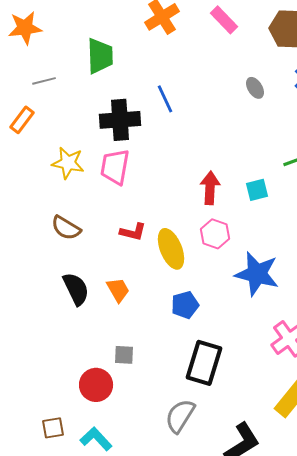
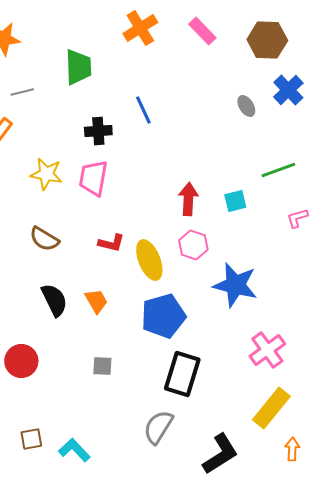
gray ellipse: (255, 88) -> (246, 106), moved
black cross: (120, 120) -> (98, 131), size x0.7
blue pentagon: (185, 305) -> (163, 316), size x1.6
red circle: (96, 385) -> (21, 361), moved

